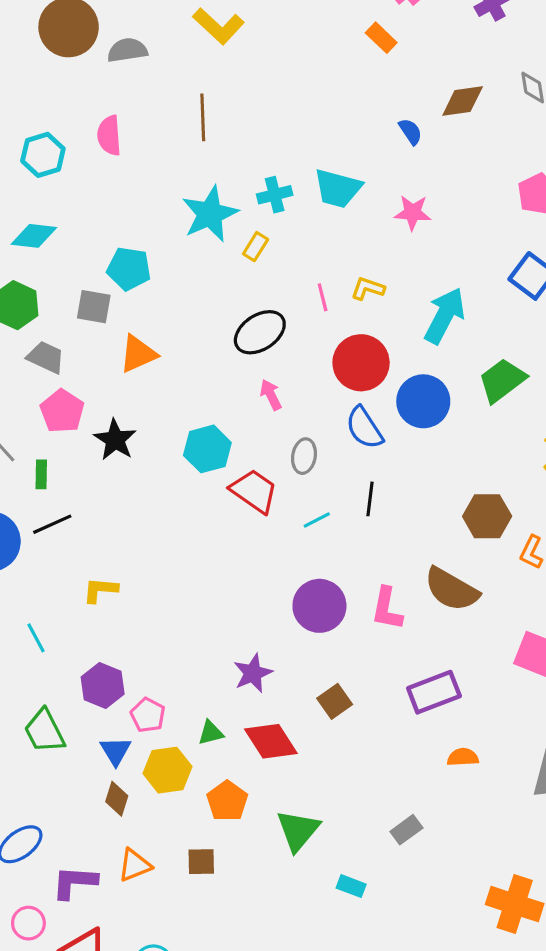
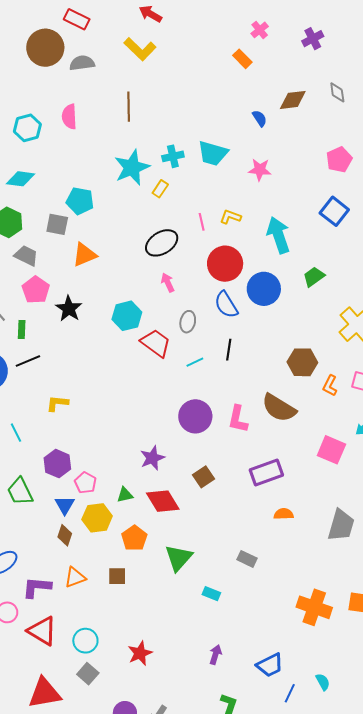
cyan arrow: (445, 316) -> (278, 235), turned -48
green trapezoid: (502, 380) -> (314, 277), size x0.7
gray rectangle: (406, 830) -> (247, 559), turned 60

